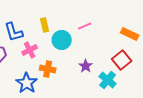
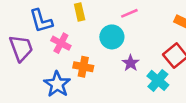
cyan circle: (62, 40) -> (112, 37), moved
pink cross: (30, 50) -> (61, 43), turned -35

